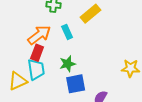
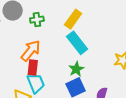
cyan rectangle: (67, 32) -> (77, 43), moved, size x1.6
green star: (67, 64) -> (76, 69), moved

